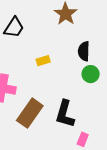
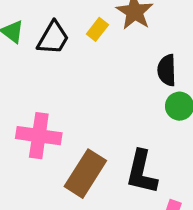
yellow rectangle: (43, 61) -> (97, 29), moved, turned -32

